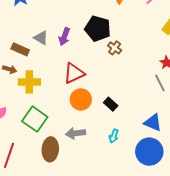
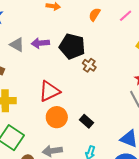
purple arrow: (64, 37) -> (40, 43), moved, turned 66
gray triangle: (41, 38) -> (17, 45), moved

